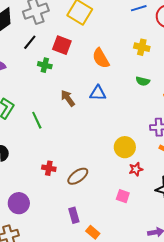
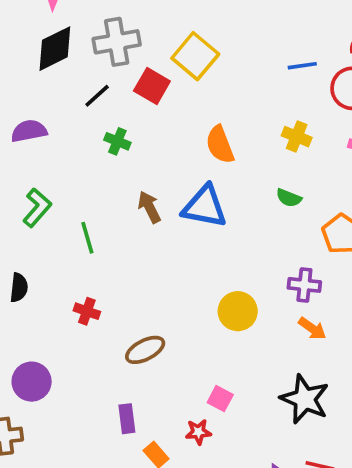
red square: (62, 45) -> (152, 86), moved
blue triangle: (98, 93) -> (205, 207), size x1.5
red cross: (49, 168) -> (87, 311), moved
red star: (136, 169) -> (198, 432), moved

